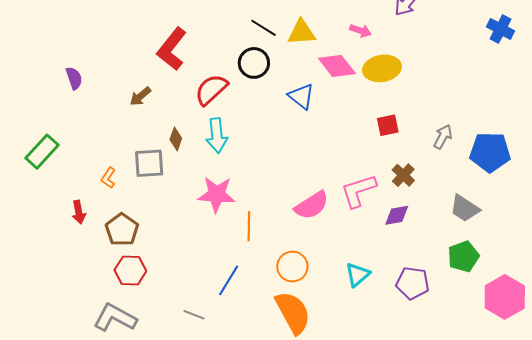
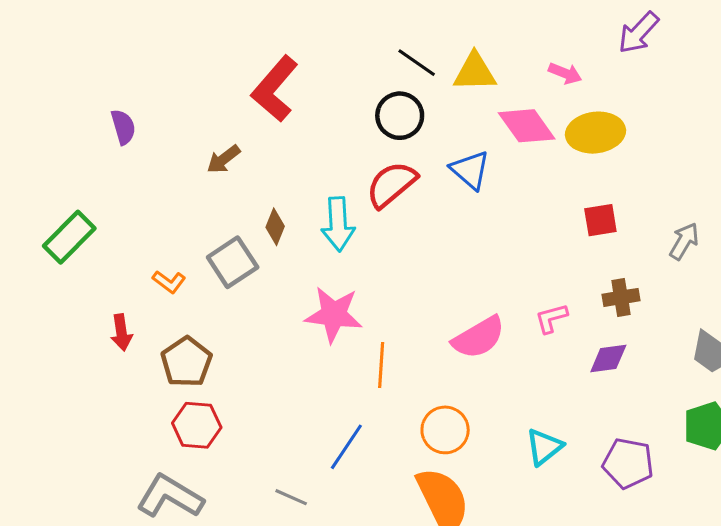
red semicircle: (211, 90) -> (391, 184), moved
gray square: (149, 163) -> (233, 262), turned -32
brown cross: (403, 175) -> (621, 297), turned 35
orange L-shape: (108, 178) -> (169, 282), turned -90
pink L-shape: (358, 191) -> (551, 318), size x0.6

